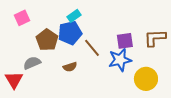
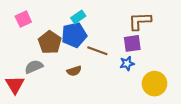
brown L-shape: (155, 38) -> (140, 21), moved
brown line: (92, 48) -> (97, 51), turned -30
blue star: (120, 60) -> (127, 63), size x0.6

